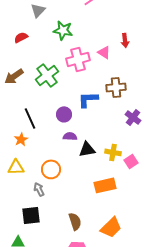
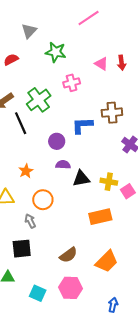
pink triangle: (104, 52) -> (101, 64), moved
pink cross: (78, 59) -> (72, 83), size x0.7
black line: (30, 118) -> (21, 123), moved
orange star: (21, 139) -> (26, 171), moved
brown semicircle: (75, 221) -> (68, 255), turned 72

